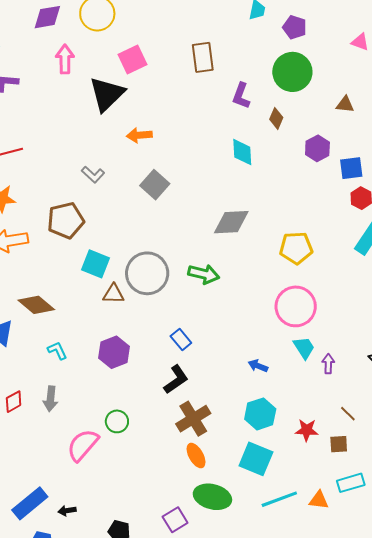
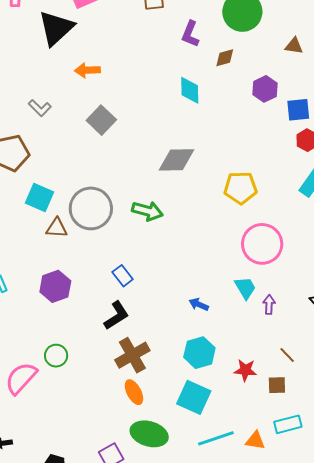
brown diamond: (276, 118) -> (225, 58), turned 50
pink circle: (296, 306) -> (262, 244), moved

